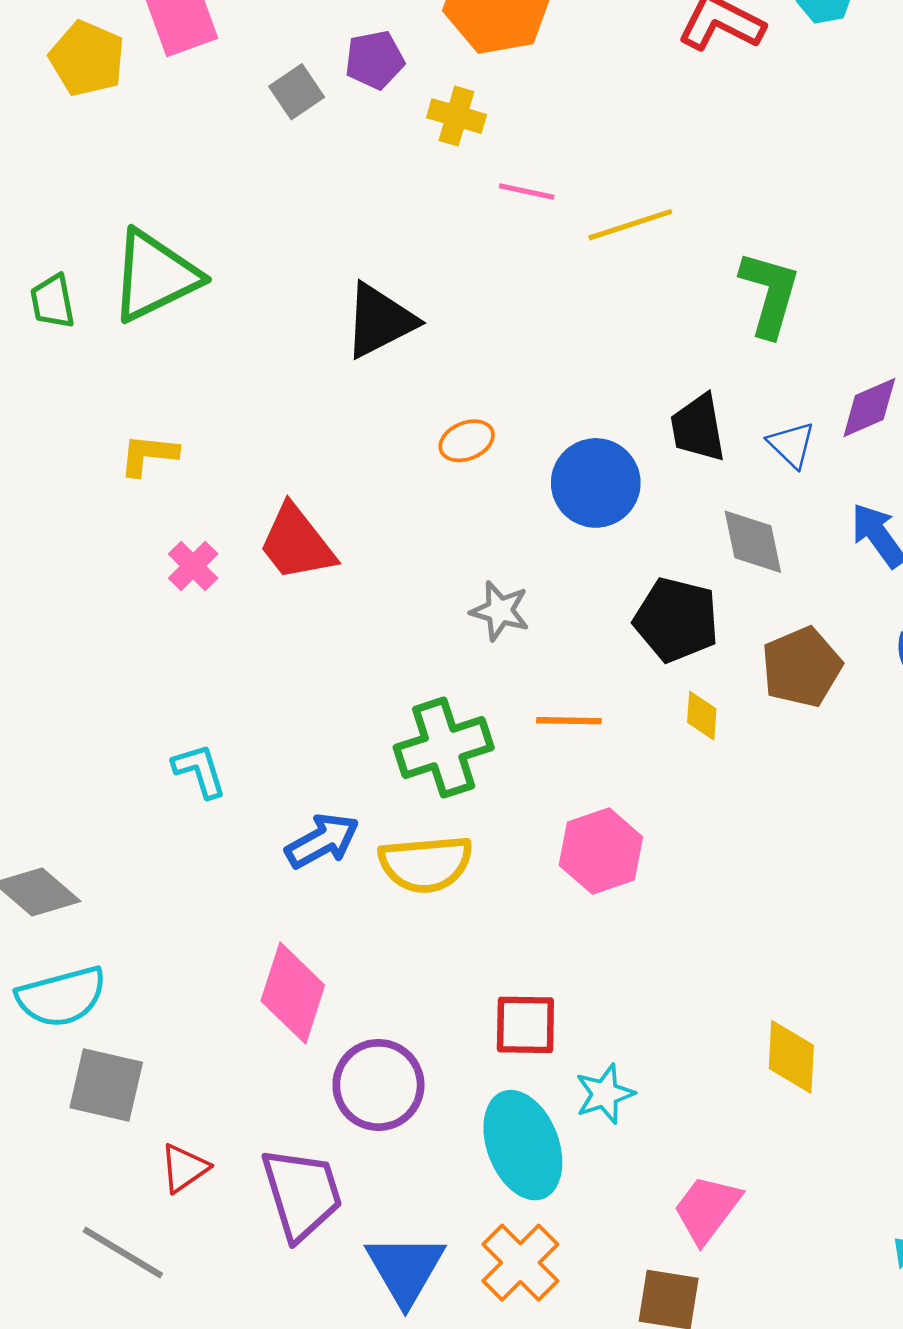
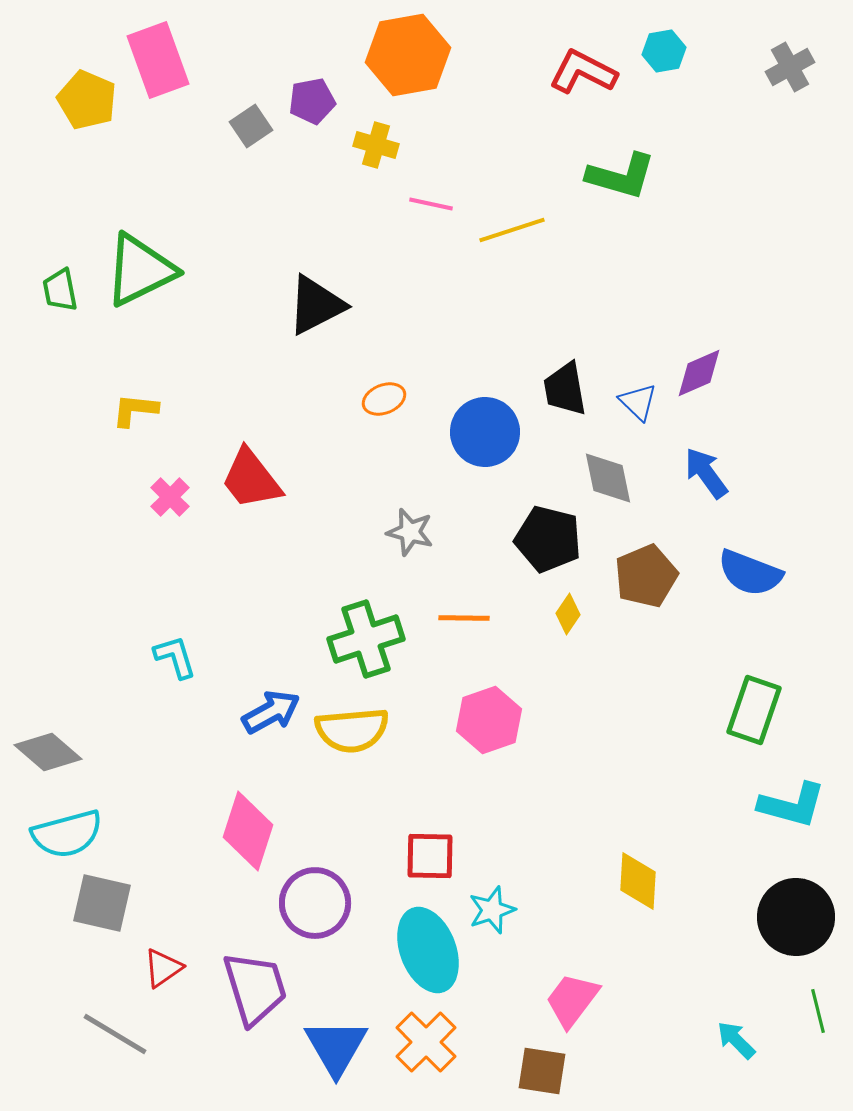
green L-shape: (770, 294) -> (621, 176), moved, turned 90
yellow diamond: (702, 716) -> (568, 614), turned 30

